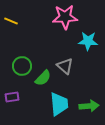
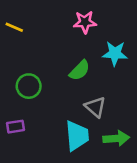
pink star: (65, 17) -> (85, 22), size x0.7
gray triangle: (65, 66) -> (95, 107), moved
green semicircle: (43, 78) -> (80, 70), moved

